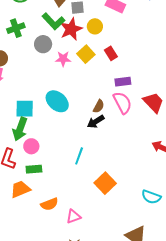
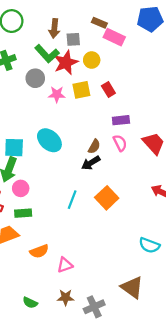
yellow square: (86, 54) -> (81, 90), turned 30
pink semicircle: (122, 103) -> (120, 143), size x0.7
orange square: (105, 183) -> (107, 198), moved

